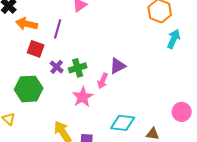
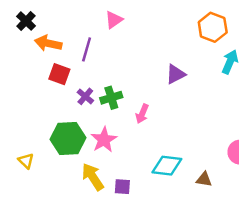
purple triangle: (118, 66) -> (176, 74), moved
green hexagon: (29, 89) -> (68, 138), moved
pink star: (83, 97) -> (104, 140), moved

